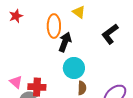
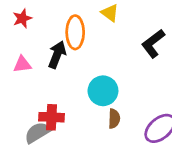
black arrow: (65, 42) -> (57, 55), moved
pink triangle: (16, 82) -> (22, 64), moved, turned -48

